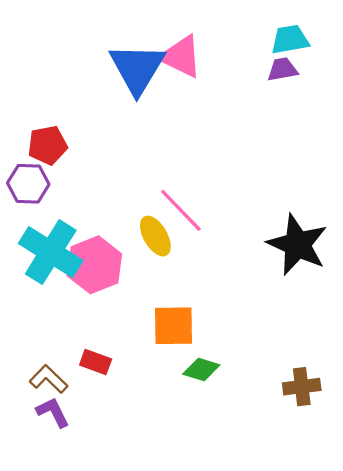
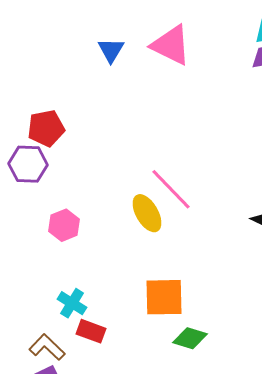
blue triangle: (137, 68) -> (111, 50), moved, size x0.5
cyan cross: (51, 252) -> (72, 303), moved, size x0.5
pink hexagon: (94, 265) -> (64, 225), moved, size x0.6

